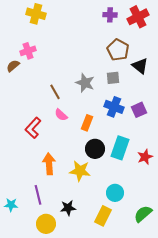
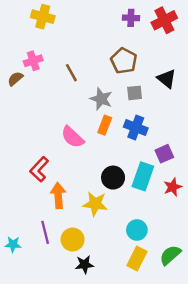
brown pentagon: (118, 50) -> (124, 61), moved
brown line: (55, 92) -> (71, 73), moved
purple square: (139, 110) -> (164, 154), moved
pink semicircle: (61, 115) -> (73, 137), size x1.5
orange rectangle: (87, 123) -> (105, 125), moved
red L-shape: (33, 128) -> (39, 169), moved
black star: (68, 208) -> (84, 265), moved
yellow rectangle: (103, 216) -> (137, 259), moved
yellow circle: (46, 224) -> (73, 240), moved

